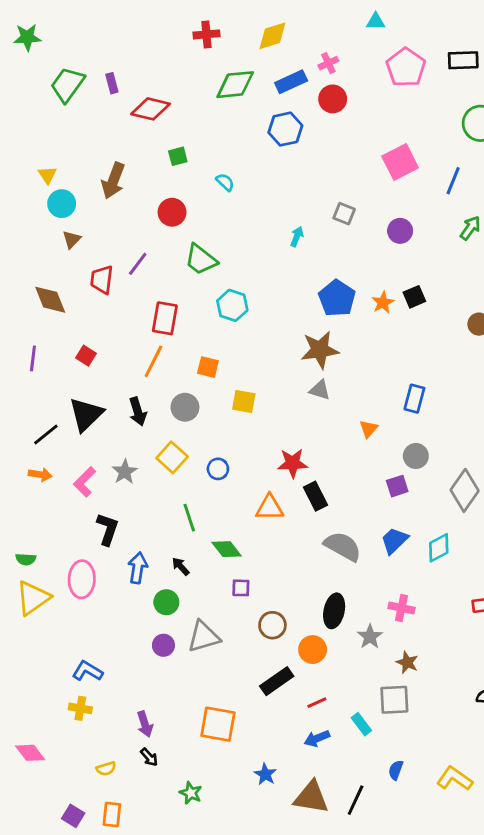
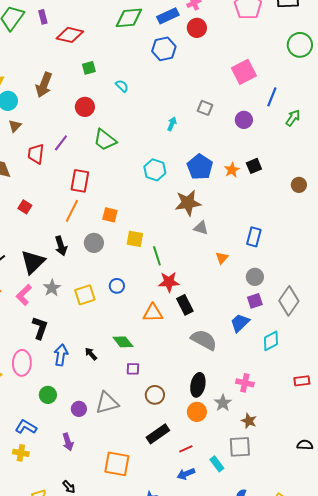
blue line: (453, 181) -> (272, 97), moved
cyan hexagon: (232, 305) -> (155, 170), moved
gray triangle: (320, 390) -> (201, 228), moved
black triangle: (86, 414) -> (33, 262), moved
yellow square: (172, 457) -> (85, 295), moved, turned 30
purple square: (397, 486) -> (255, 301), moved
green line: (189, 518) -> (157, 256), moved
blue trapezoid: (394, 541) -> (240, 323), moved
green circle: (166, 602) -> (48, 395), moved
orange circle: (313, 650) -> (197, 412), moved
purple arrow: (145, 724) -> (68, 442), moved

